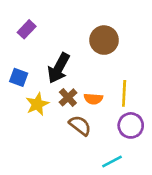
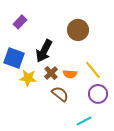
blue square: (19, 77) -> (14, 58), size x1.5
yellow line: (124, 93) -> (93, 70), turned -42
yellow star: (37, 104) -> (28, 78), turned 30

